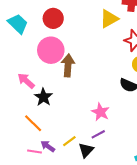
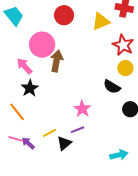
red circle: (53, 18) -> (64, 15), moved
pink arrow: (26, 81) -> (24, 66), moved
purple arrow: (48, 146) -> (28, 143), moved

